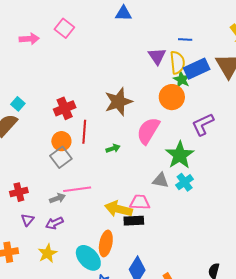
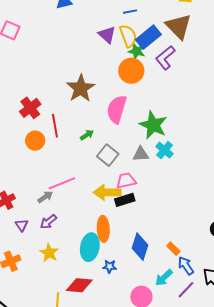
purple L-shape: (203, 124) -> (165, 58), moved
gray square: (61, 157) -> (108, 155), moved
cyan ellipse: (88, 258) -> (90, 247), turned 68

